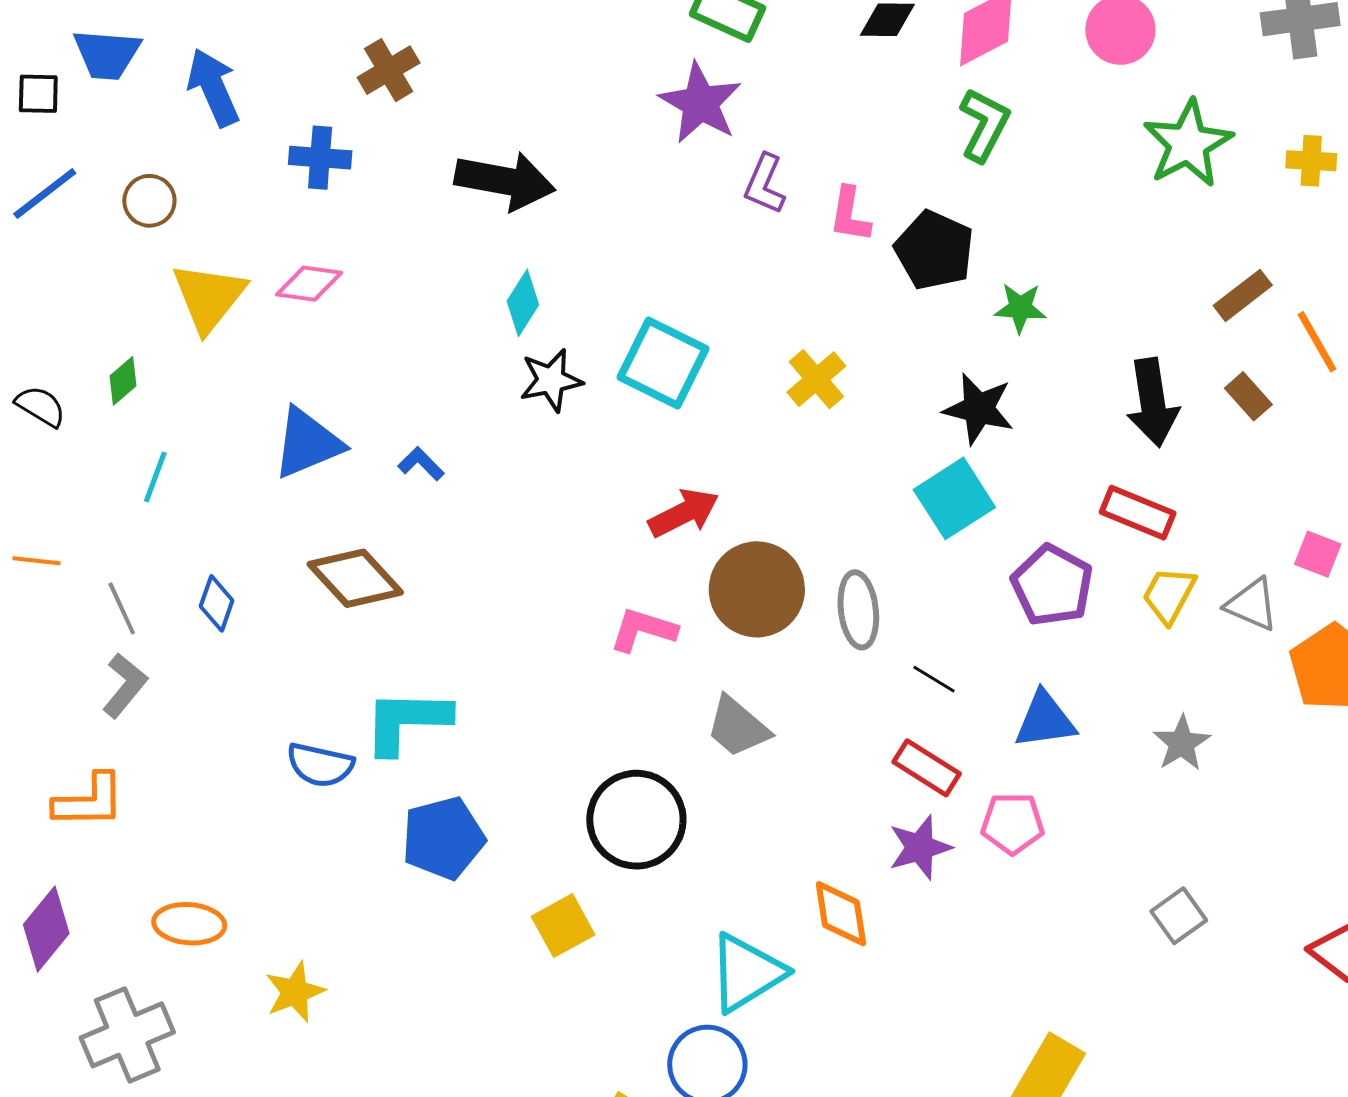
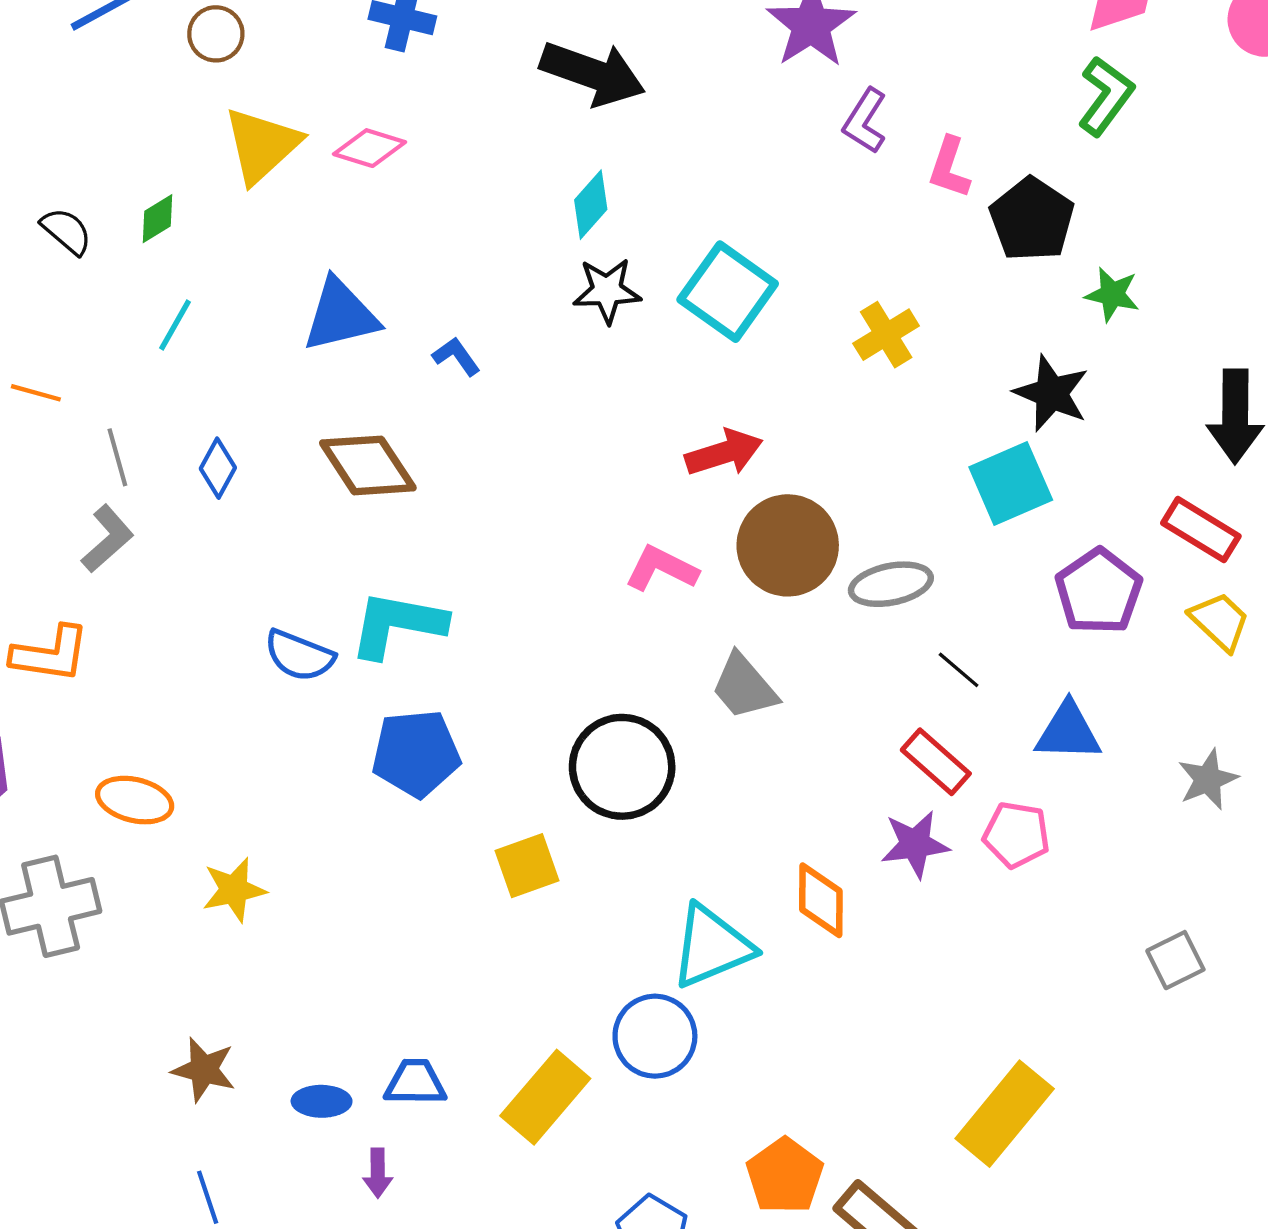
yellow trapezoid: (1169, 595) -> (1220, 621), turned 96
gray ellipse: (858, 610) -> (891, 584), turned 76

